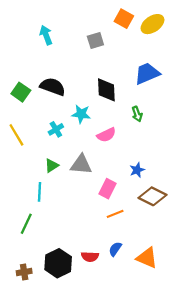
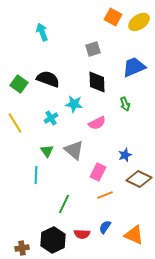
gray square: (95, 41) -> (93, 49), moved
gray triangle: (81, 164) -> (74, 150), turned 35
green triangle: (52, 166) -> (47, 151), turned -32
green line: (26, 224) -> (64, 204), moved

